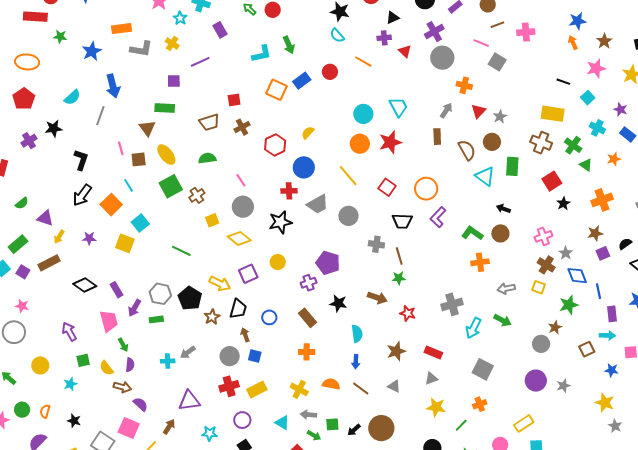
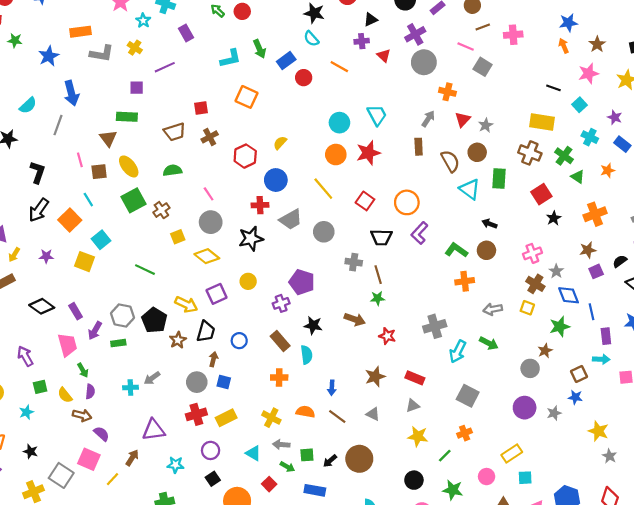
blue rectangle: (302, 81) -> (286, 61), moved
cyan semicircle: (357, 334) -> (307, 355), moved
brown arrow: (245, 335) -> (213, 359), turned 32
blue star: (612, 370) -> (575, 397), moved

